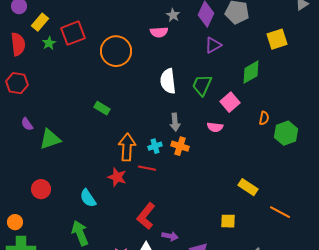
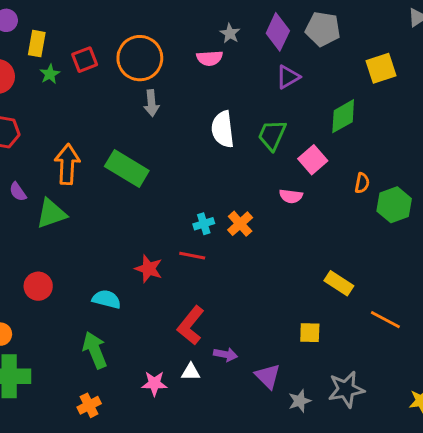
yellow rectangle: (40, 22) -> (37, 44), turned -30
red square: (73, 33) -> (85, 60), size x0.7
orange circle: (116, 51) -> (140, 58), moved
green rectangle: (102, 108) -> (127, 169), size x1.8
gray arrow: (175, 122) -> (151, 103), moved
orange cross: (180, 146) -> (240, 224), turned 30
orange arrow: (127, 147) -> (67, 164), moved
cyan semicircle: (88, 198) -> (106, 299), turned 138

